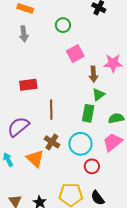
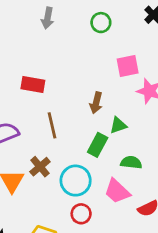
pink square: (75, 54) -> (128, 66), moved
brown arrow: (93, 74) -> (96, 103), moved
brown line: (51, 110) -> (52, 125), turned -30
pink trapezoid: (113, 142) -> (117, 191), turned -115

